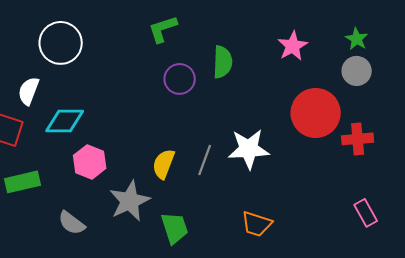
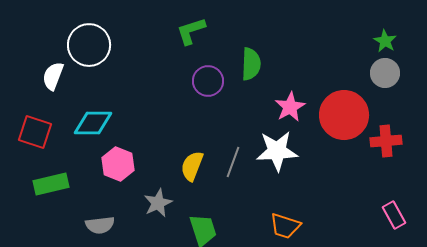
pink star: (293, 46) -> (290, 107), moved
white semicircle: (29, 91) -> (53, 76), moved
gray star: (130, 201) -> (158, 203), size x0.7
gray semicircle: (72, 223) -> (100, 225), turned -44

